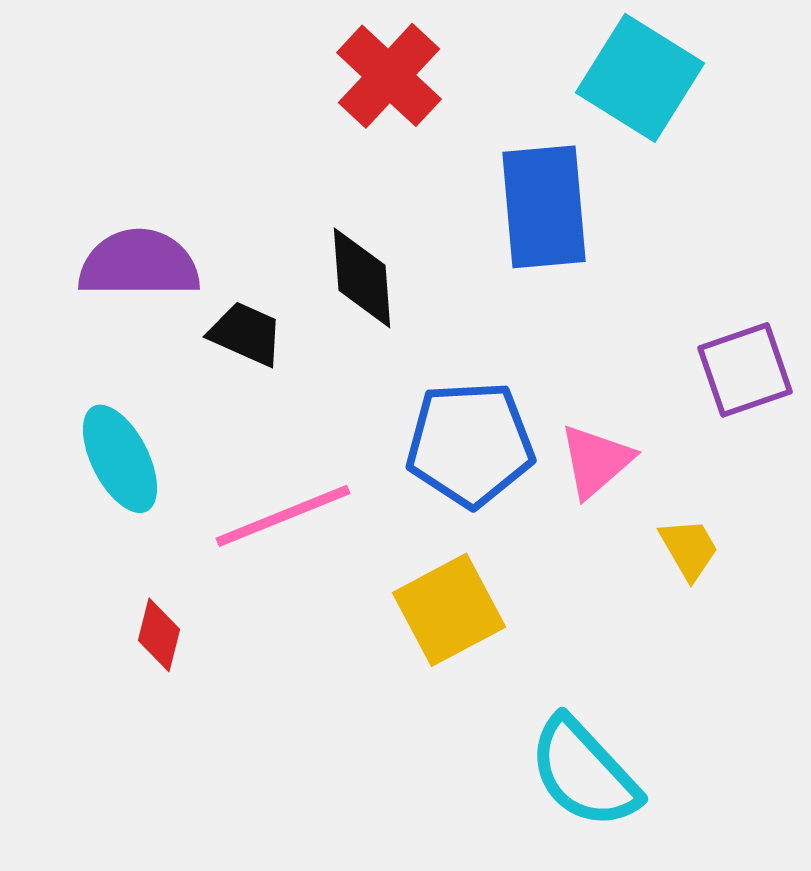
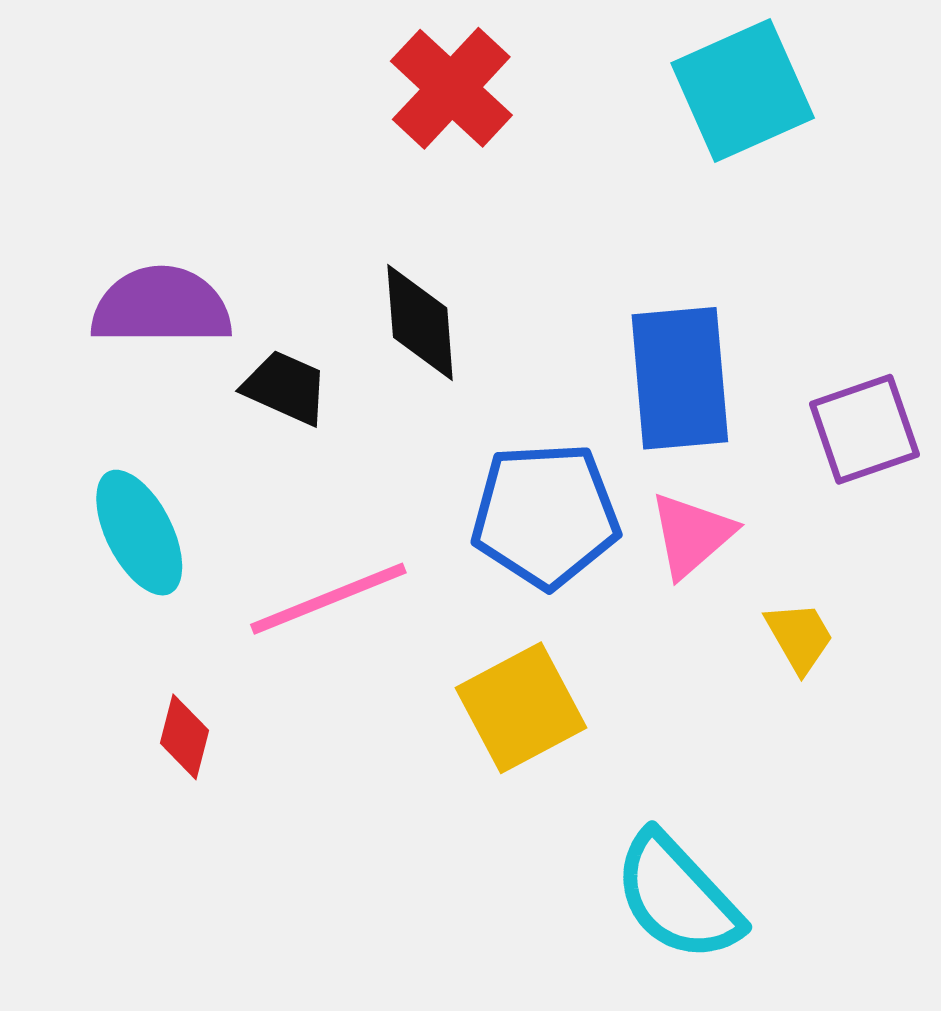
cyan square: (640, 78) -> (743, 91), turned 34
blue rectangle: (544, 207) -> (680, 378), moved

